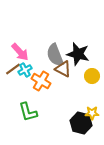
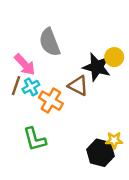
gray semicircle: (55, 55) -> (50, 42), moved
brown line: (13, 69) -> (16, 86), turned -35
yellow circle: (92, 76) -> (114, 57), moved

